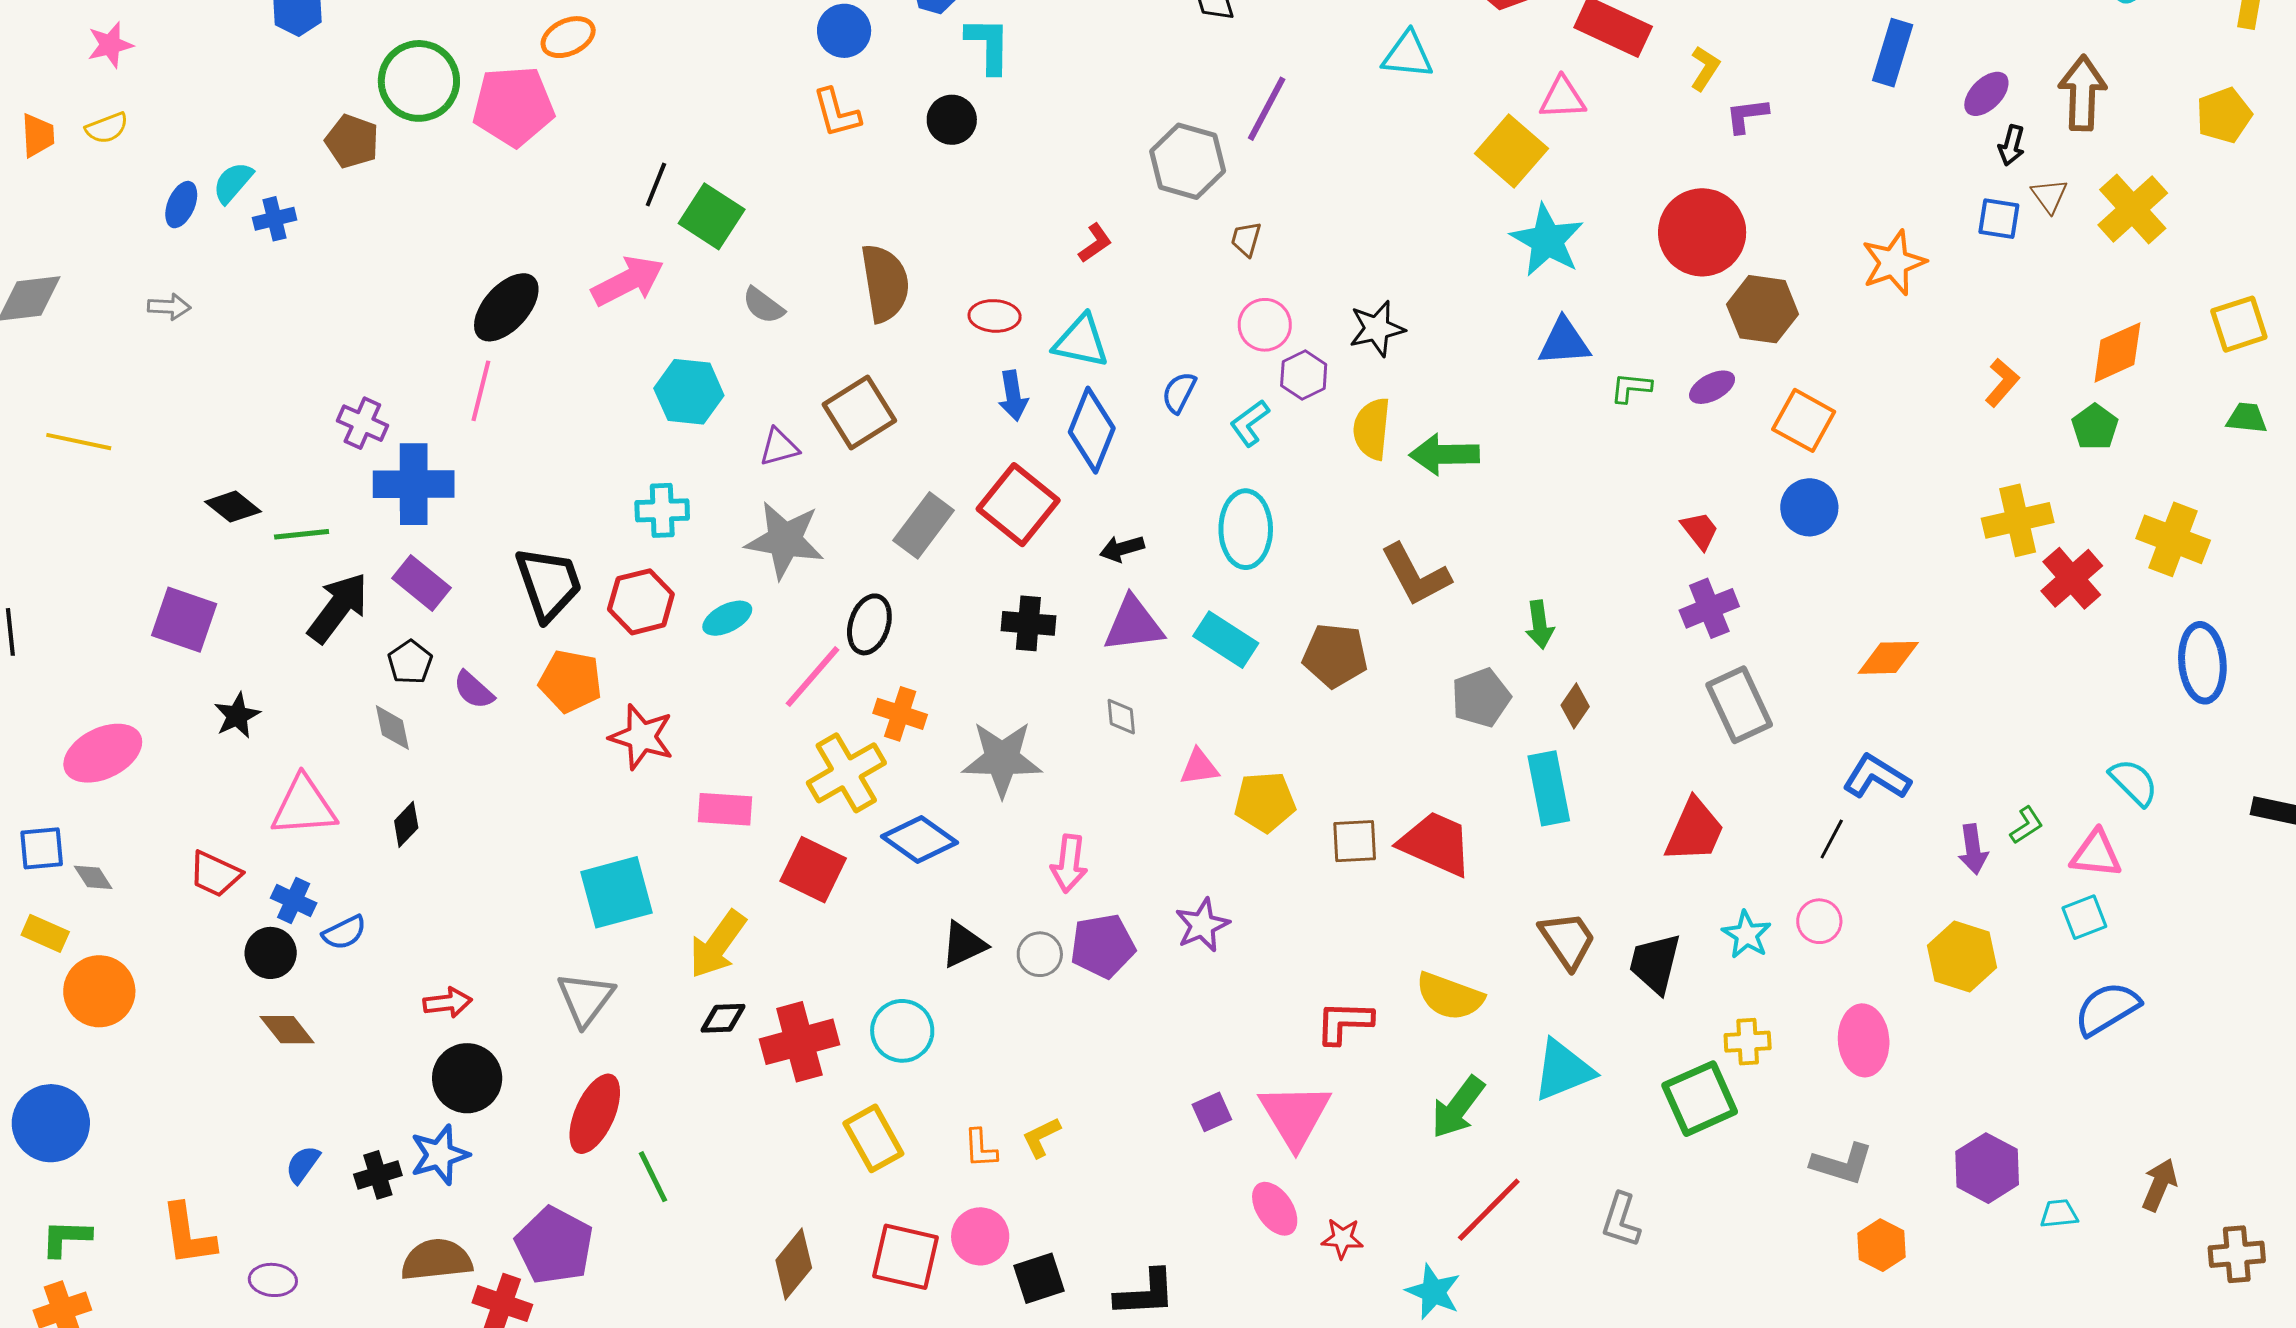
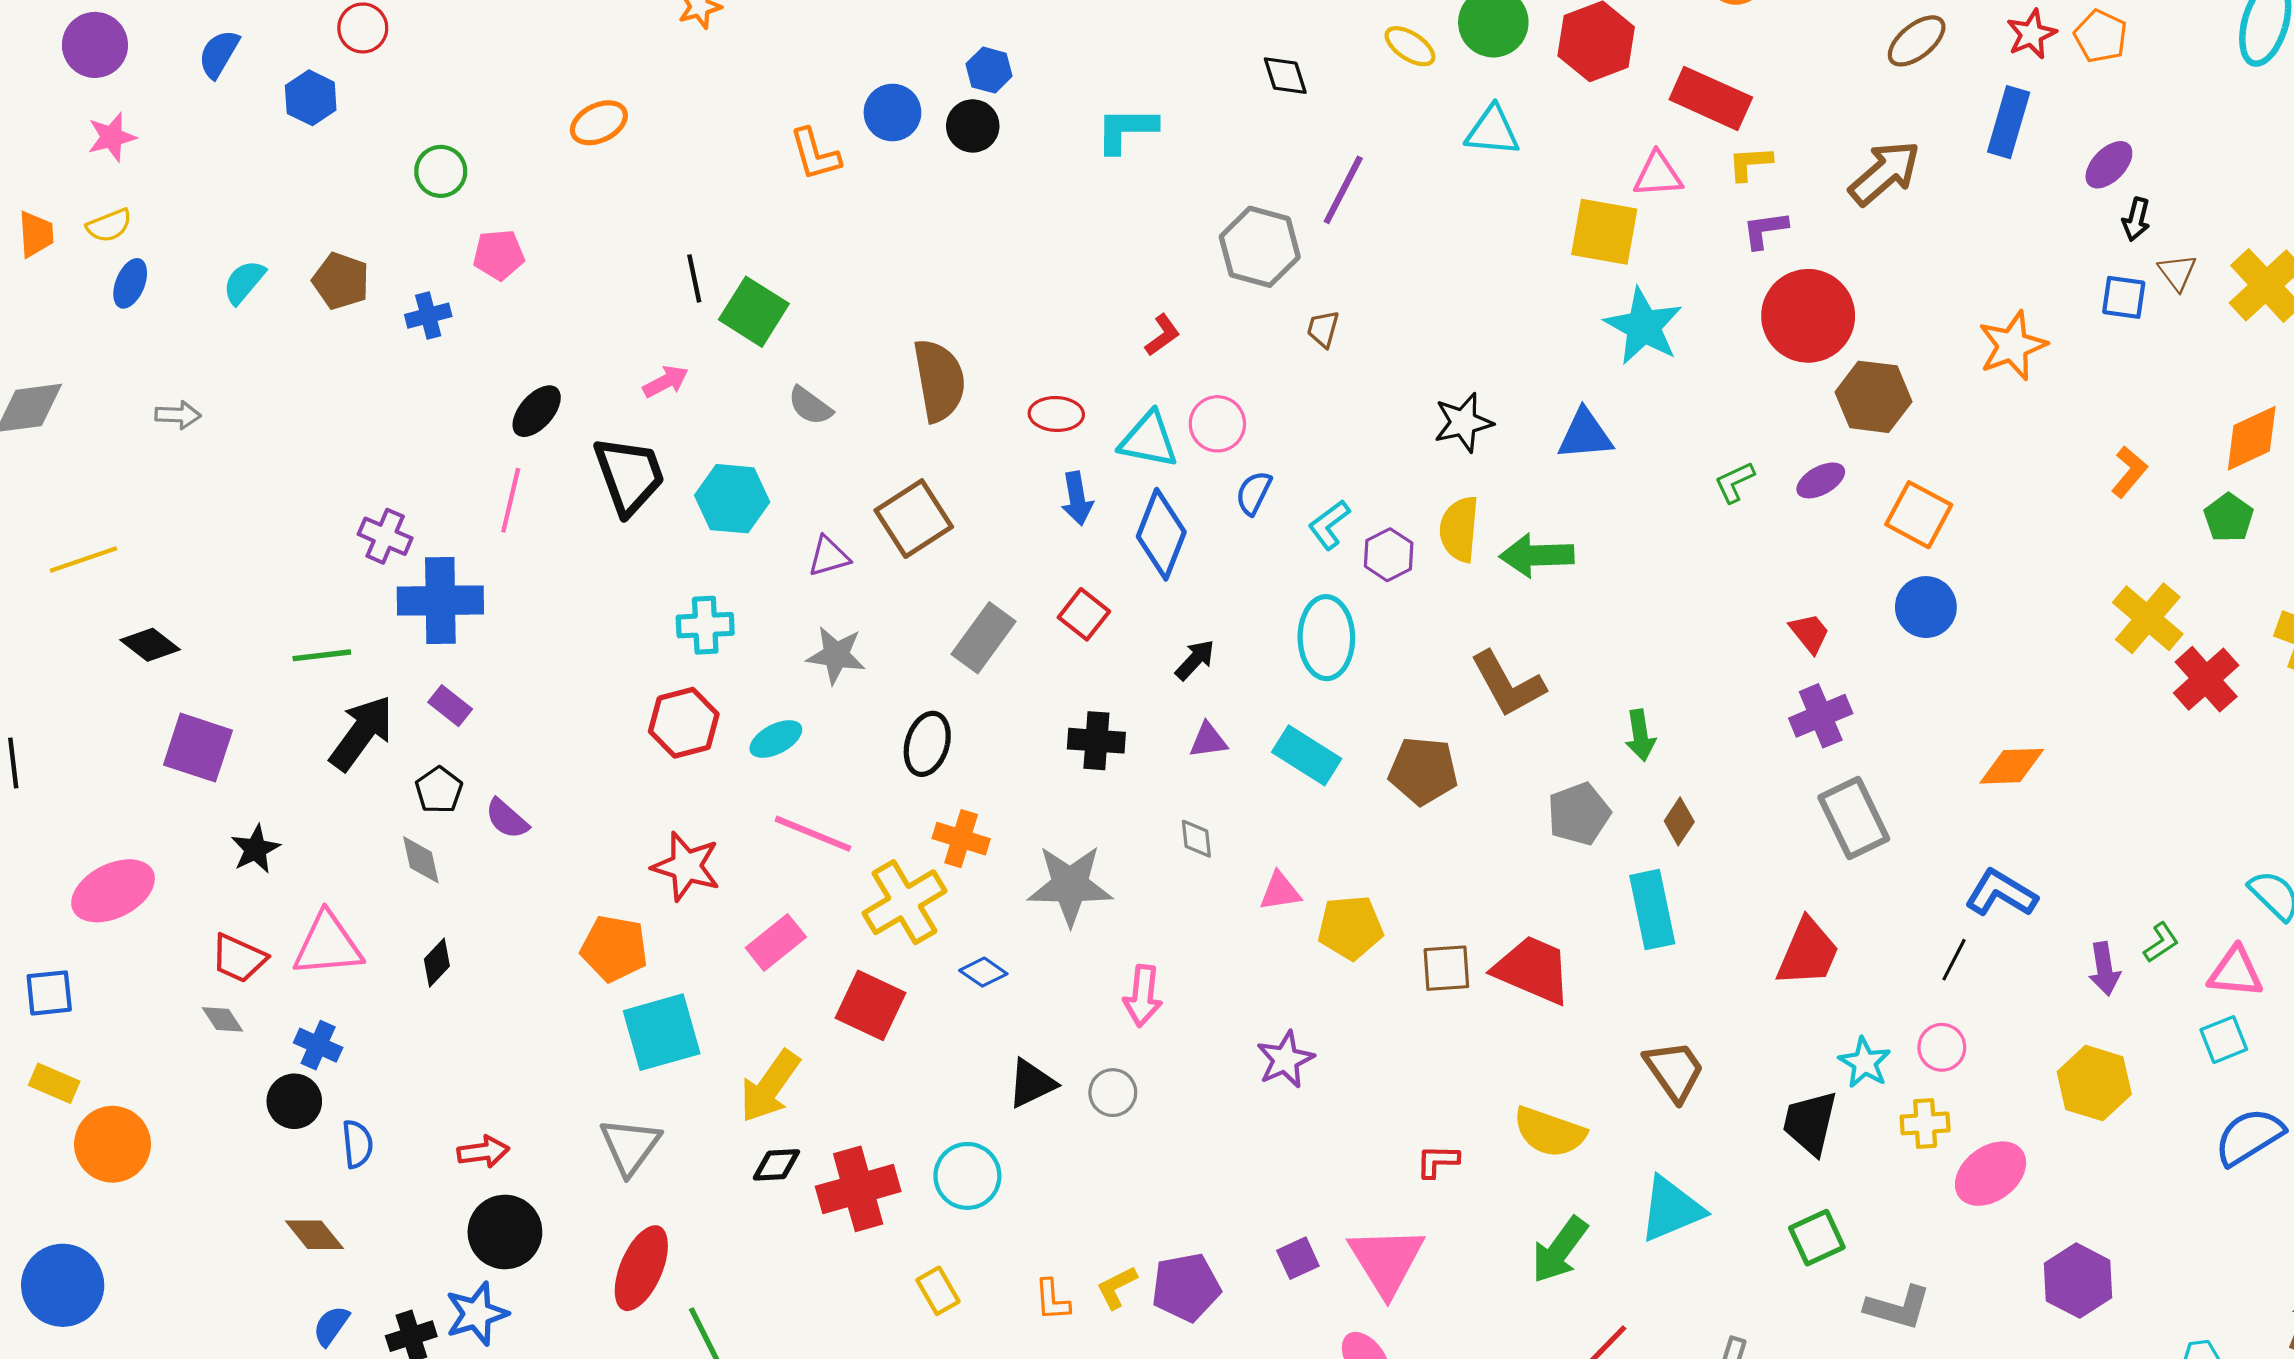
cyan L-shape: (988, 45) -> (1126, 130), moved, turned -90
yellow L-shape: (1705, 68) -> (1750, 163), moved, turned -126
green circle: (419, 81) -> (441, 171), size x0.6
brown arrow: (2082, 93) -> (1885, 173), moved, turned 48
pink pentagon: (513, 106) -> (499, 255), moved, size x0.6
orange L-shape: (837, 113) -> (815, 154), moved
purple L-shape: (1747, 115) -> (1765, 230), moved
black circle: (952, 120) -> (973, 126), moved
brown pentagon: (352, 141) -> (341, 281), moved
yellow square: (1511, 151) -> (1604, 232), turned -30
black line: (656, 184) -> (694, 278), turned -33
blue ellipse: (181, 205) -> (130, 283), moved
blue cross: (275, 219) -> (428, 316), moved
pink arrow: (628, 281) -> (666, 382), size x0.6
black ellipse: (506, 307) -> (537, 411), size x0.7
pink circle: (1265, 325) -> (1217, 424), moved
blue triangle: (1564, 342) -> (1585, 435), moved
purple hexagon: (1304, 375) -> (1389, 555), moved
green L-shape: (1631, 388) -> (1735, 482), turned -30
yellow line: (79, 442) -> (83, 560), turned -30
red square: (1018, 505) -> (1084, 614), size x0.6
black diamond: (233, 507) -> (150, 645), moved
yellow cross: (2018, 520) -> (2148, 618), turned -36
gray star: (785, 540) -> (836, 655), size x0.7
black arrow: (1122, 549) -> (1195, 660), turned 150
purple rectangle: (422, 583) -> (450, 706), size x0.7
black trapezoid: (549, 584) -> (629, 475), moved
purple triangle: (1133, 624) -> (1208, 740), size x0.6
pink line: (812, 677) -> (813, 834), moved, turned 72
orange pentagon: (570, 681) -> (614, 949), moved
pink rectangle: (725, 809) -> (776, 942), turned -42
blue diamond: (920, 839) -> (983, 972), size x0.6
red trapezoid: (215, 874) -> (239, 958), moved
gray diamond: (93, 877) -> (223, 1019), moved
blue semicircle: (344, 933) -> (357, 1144), moved, turned -69
purple pentagon: (1103, 946) -> (1186, 1287), moved
black trapezoid: (1655, 963) -> (1810, 1123), moved
red L-shape: (1344, 1022) -> (1438, 1161), size x0.7
brown diamond: (287, 1030) -> (314, 1235), moved
pink ellipse: (1864, 1040) -> (1991, 1174), turned 58
yellow cross: (1748, 1042) -> (1925, 1123), moved
green square: (1700, 1099) -> (1817, 1238), size x0.7
yellow rectangle: (873, 1138) -> (938, 1291), size x0.7
gray L-shape: (1842, 1164) -> (1898, 1307), moved
purple hexagon: (1987, 1168) -> (2078, 1281), moved

